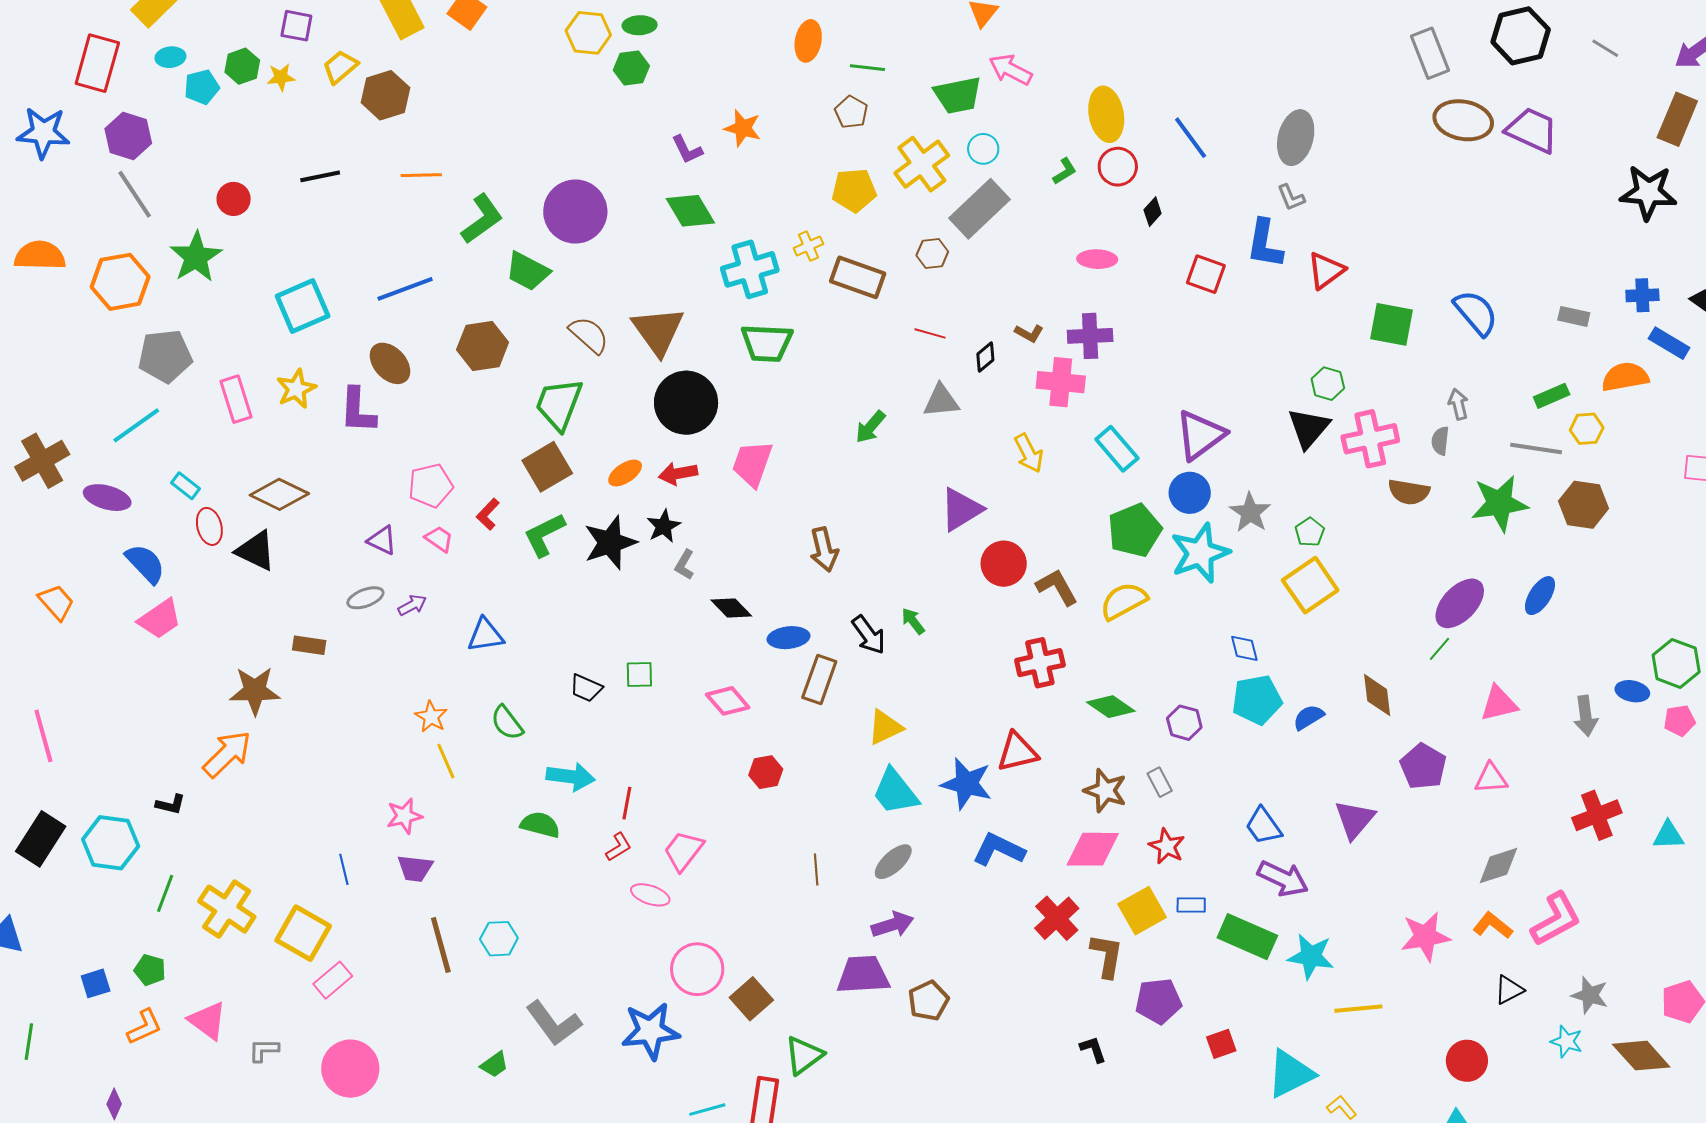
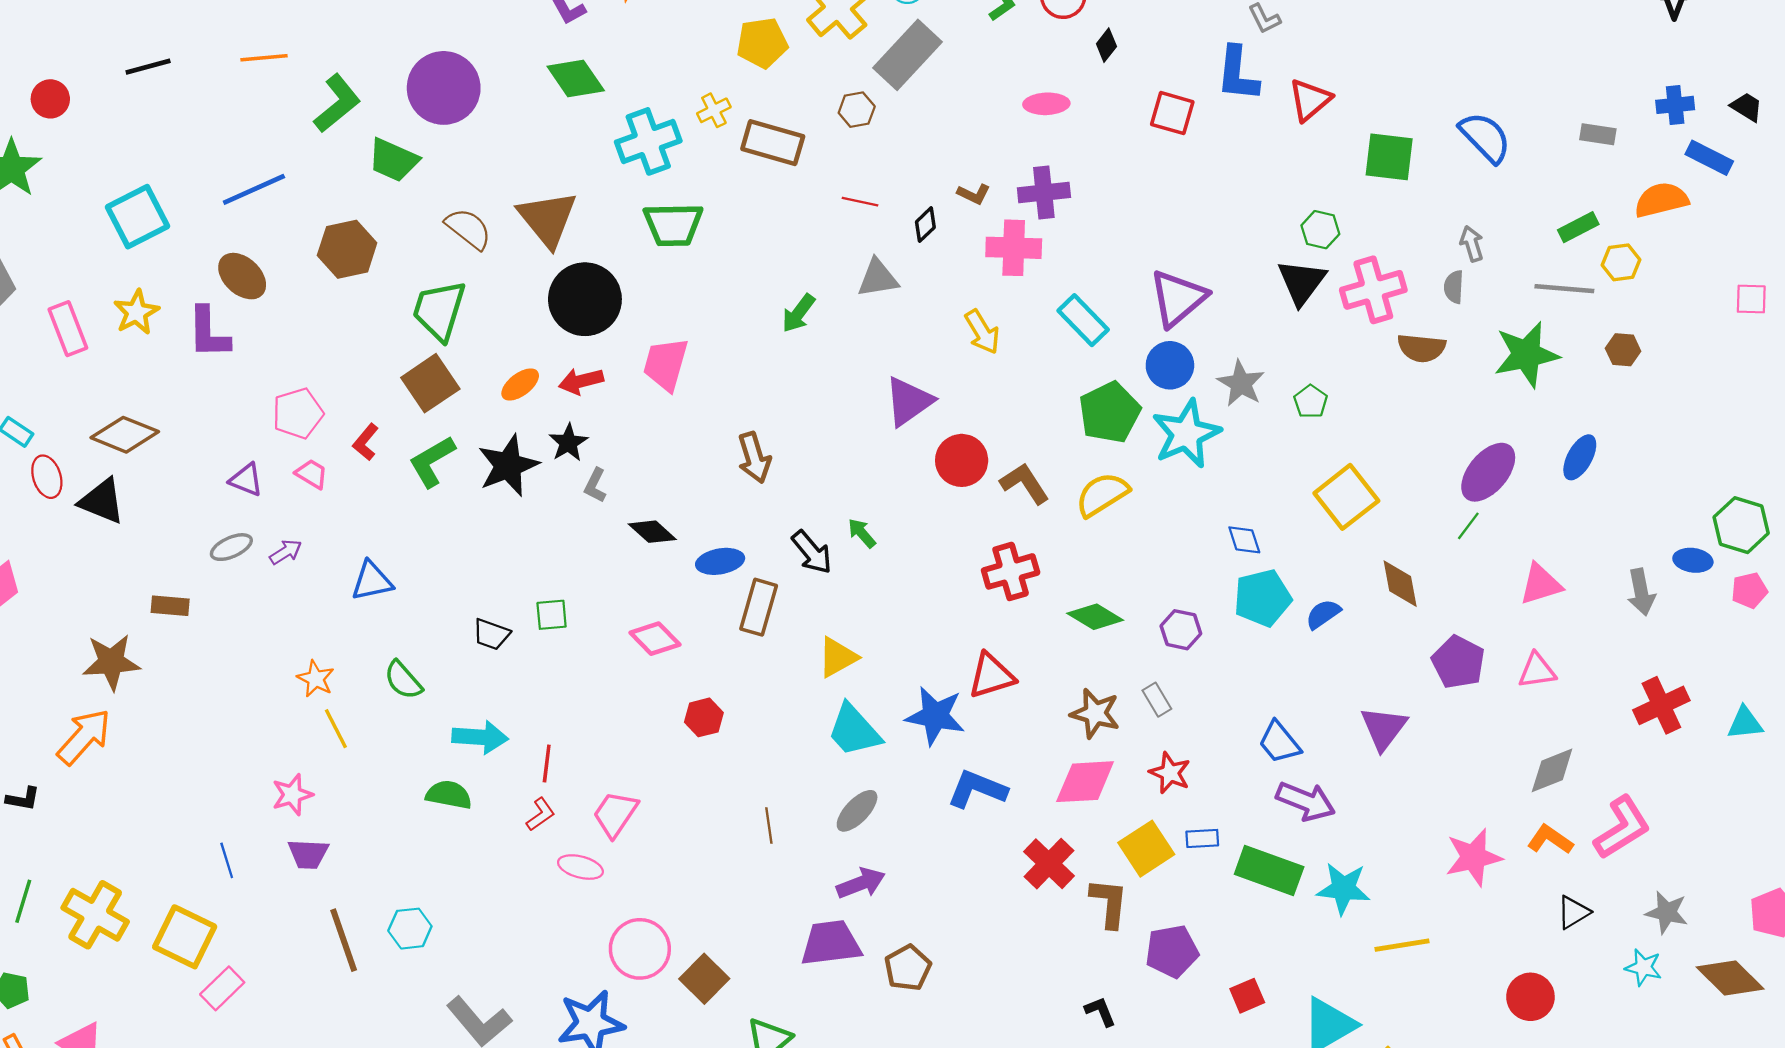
brown hexagon: (1584, 505) -> (1623, 350), size x0.6
yellow square: (1310, 585) -> (1346, 497), moved

